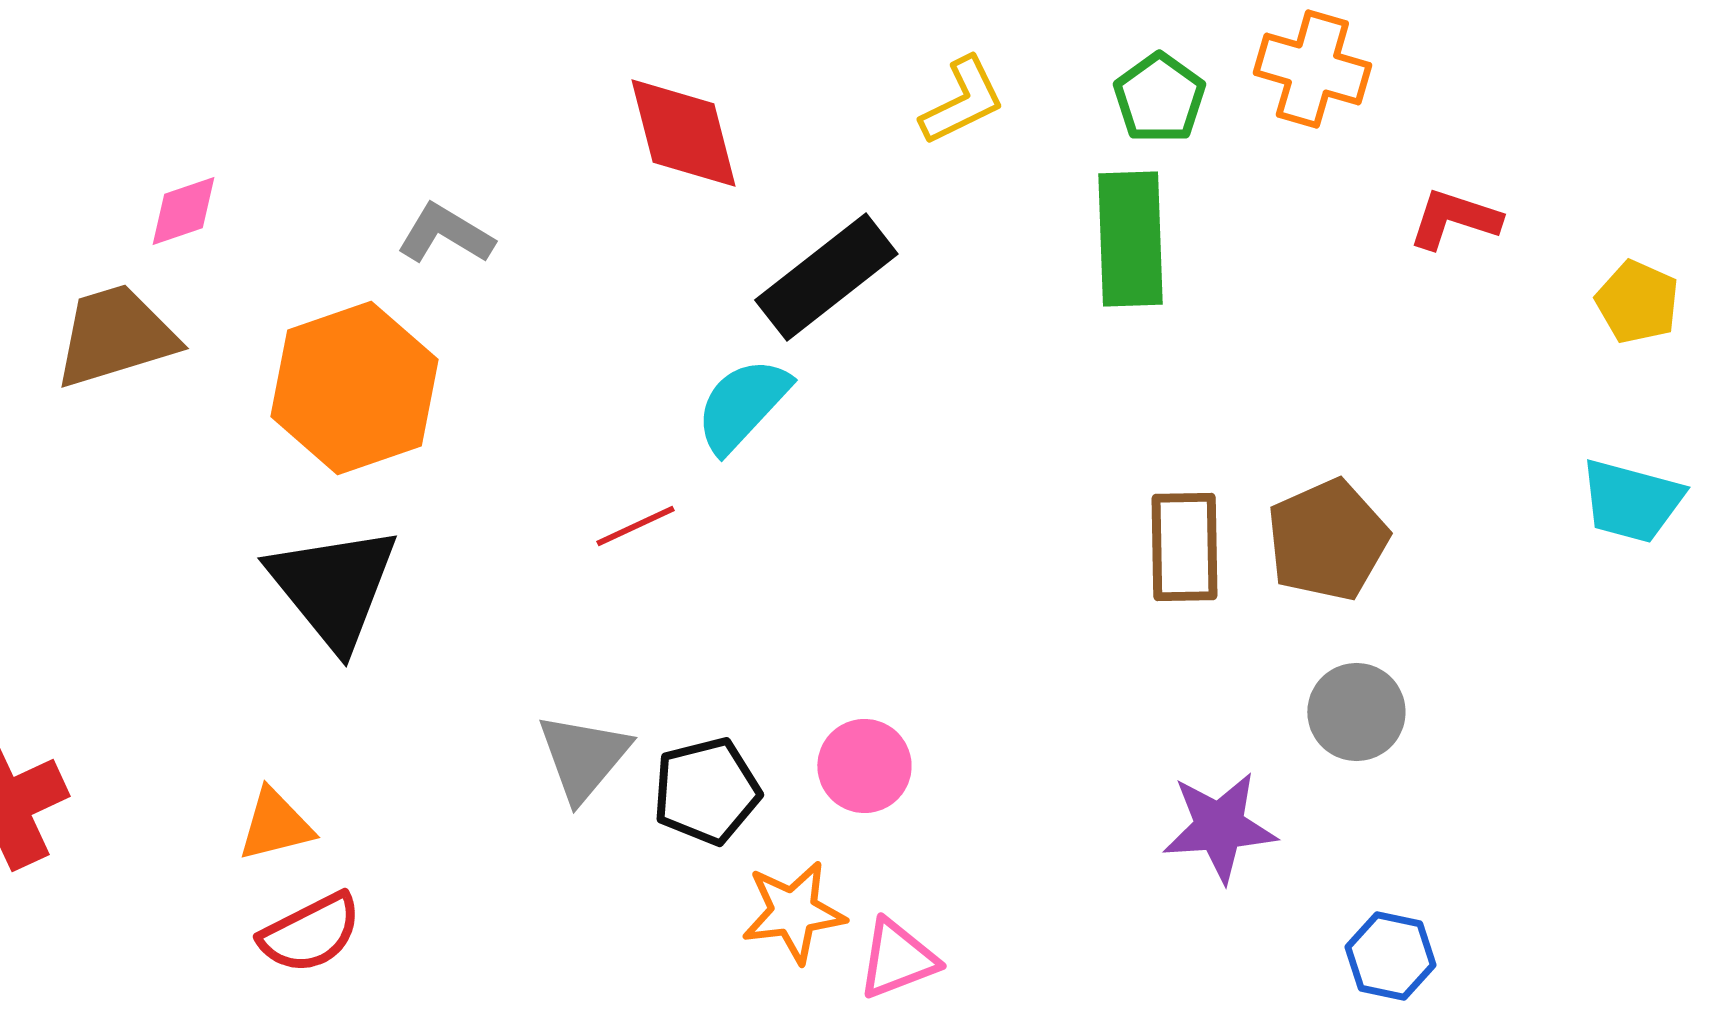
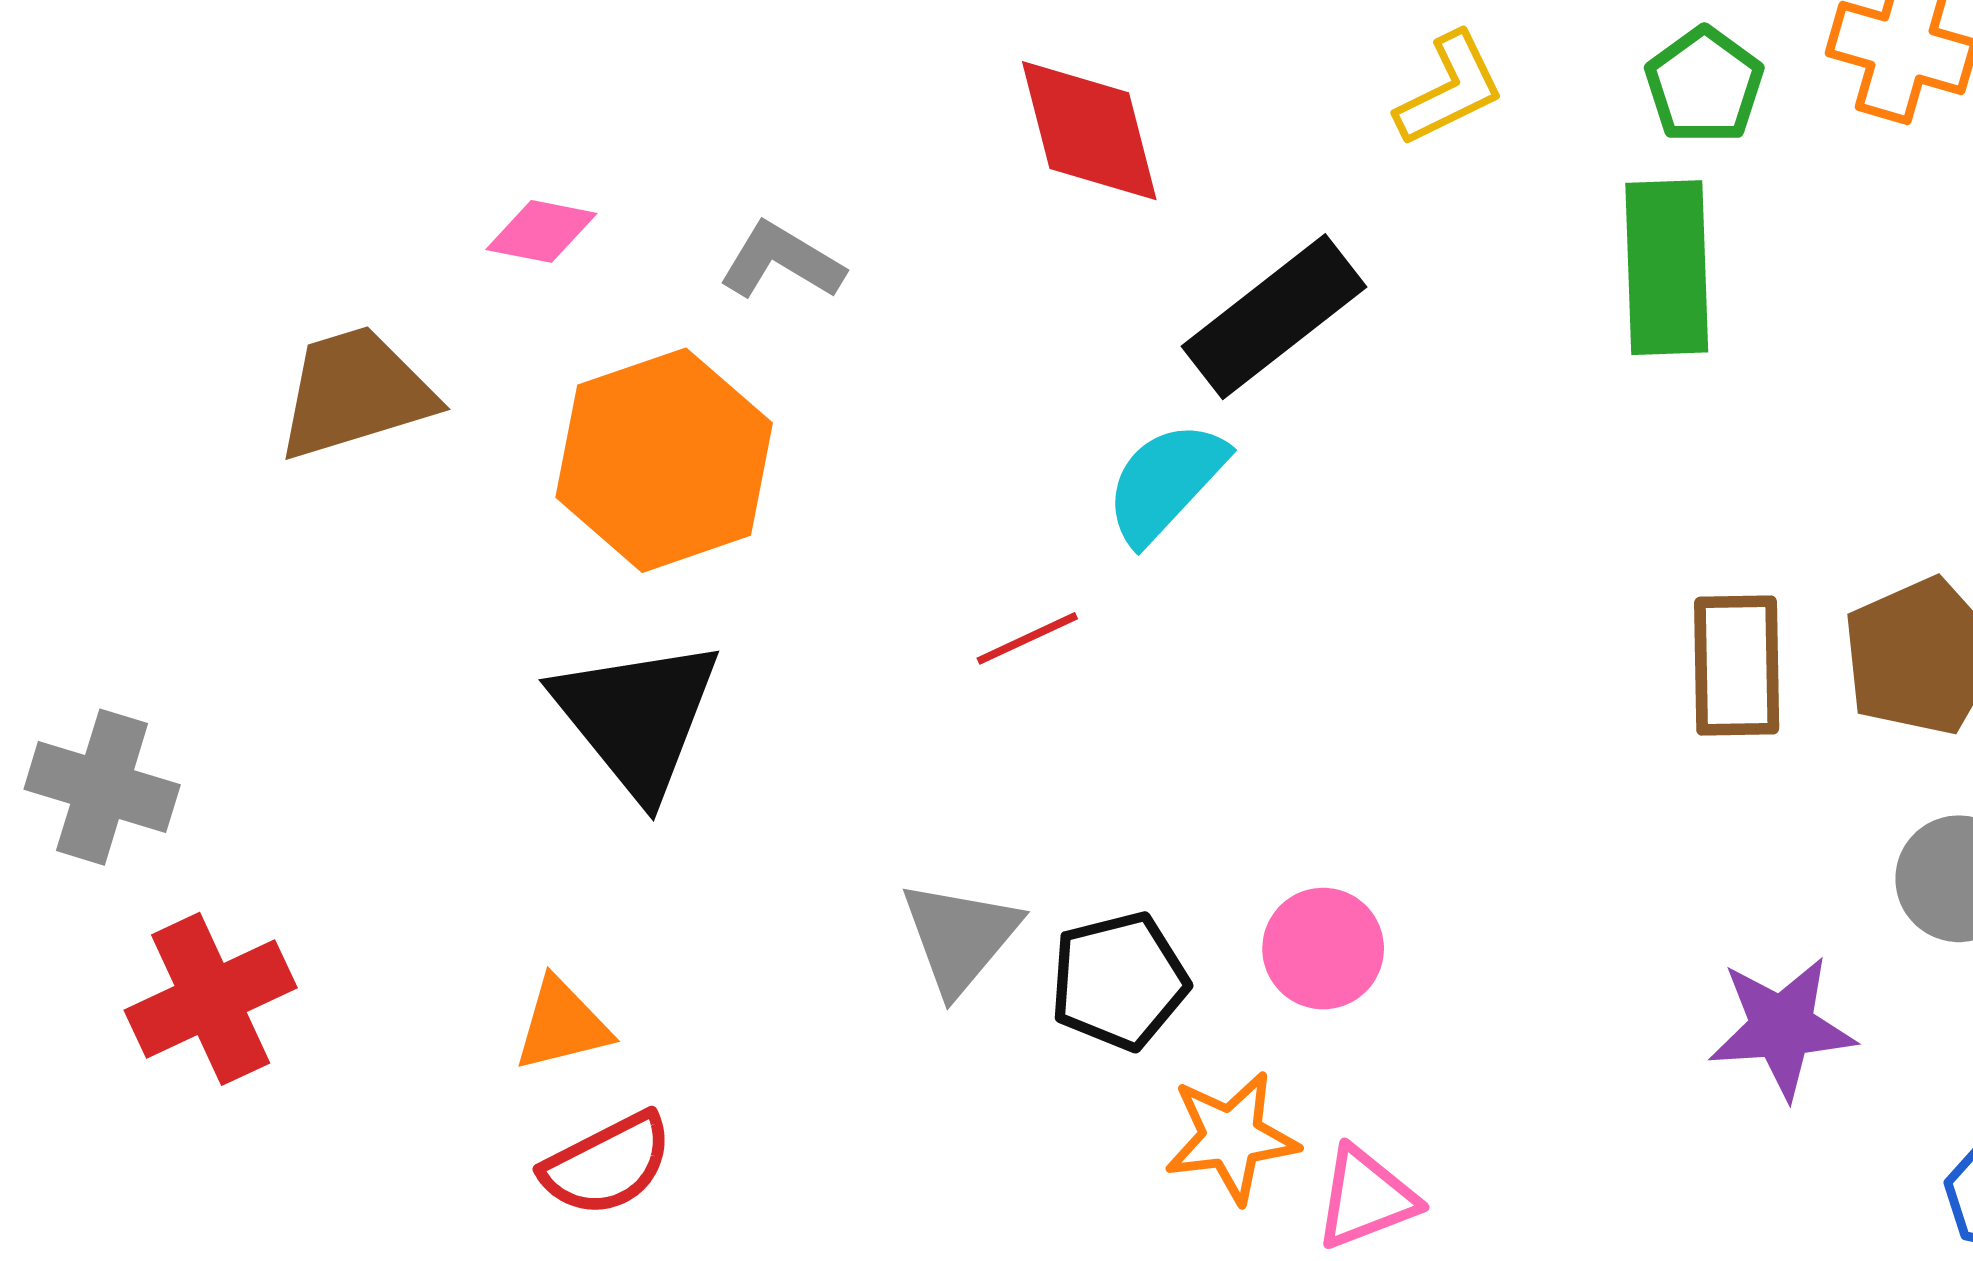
pink diamond: (183, 211) -> (541, 231), moved, turned 30

